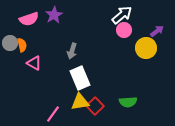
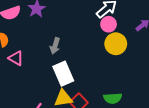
yellow circle: (146, 48) -> (116, 44), moved

